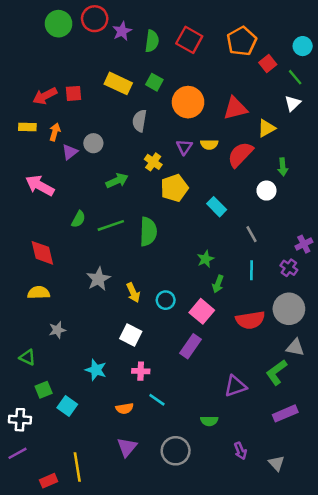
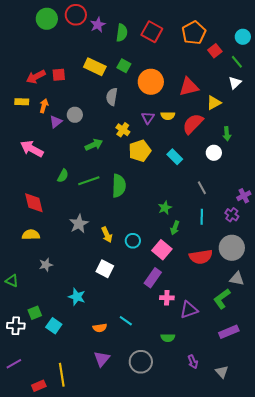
cyan rectangle: (217, 207) -> (175, 157), moved
green triangle: (27, 357) -> (12, 281), moved
pink cross: (141, 371) -> (167, 298), moved
white cross: (20, 420) -> (16, 326), moved

